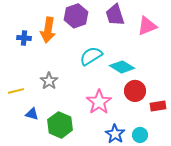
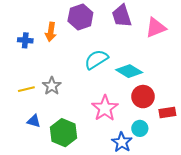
orange arrow: (48, 30) -> (51, 32), size x0.7
yellow line: (16, 91) -> (26, 89), moved
cyan circle: (140, 135) -> (140, 128), moved

